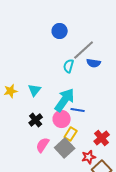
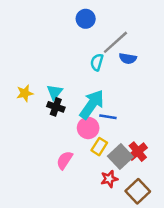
black cross: (36, 120) -> (56, 107), moved, turned -32
gray square: (65, 148) -> (120, 157), moved
red star: (89, 157) -> (109, 179), moved

